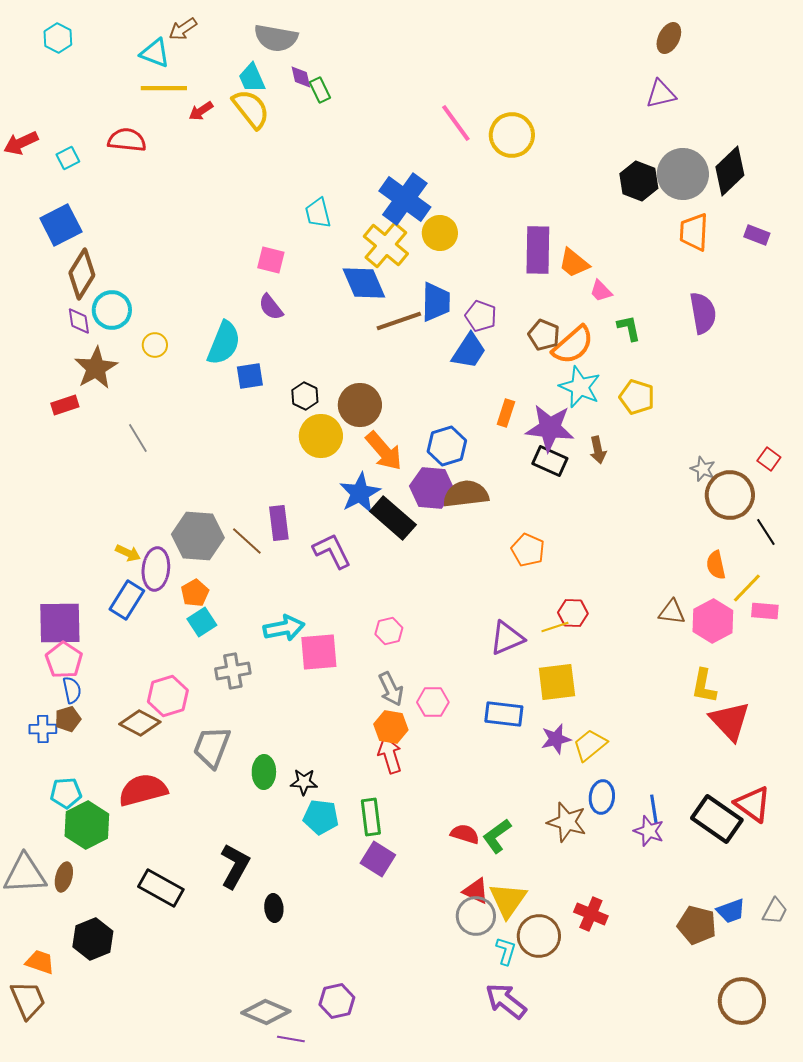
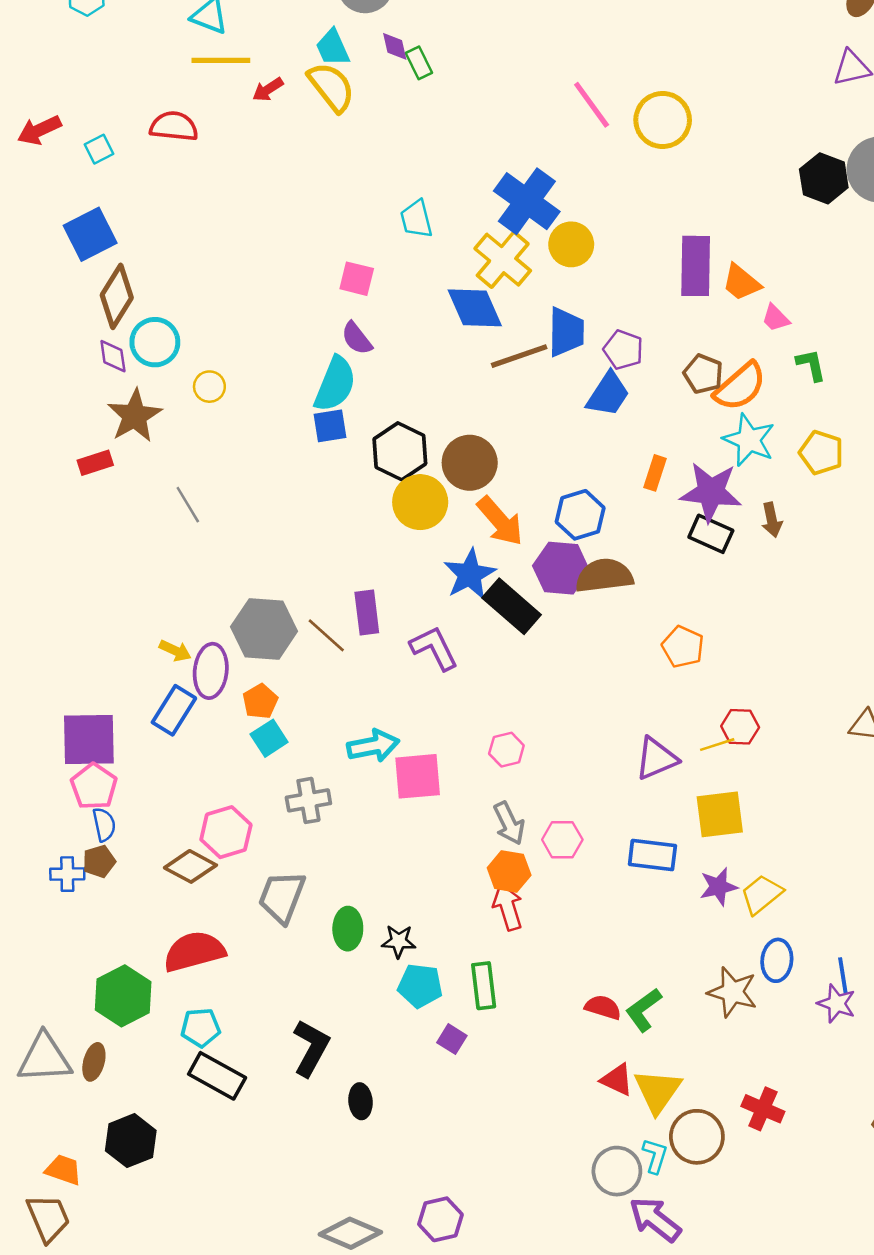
cyan semicircle: (224, 343) -> (335, 384), moved
black hexagon: (305, 396) -> (400, 451), size x1.6
cyan pentagon: (66, 793) -> (201, 1028), moved
purple square: (378, 859) -> (452, 1039), moved, size x0.7
gray circle: (476, 916) -> (617, 1171), moved

